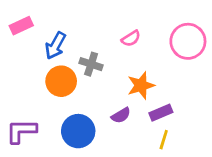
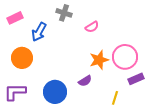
pink circle: (188, 41) -> (125, 57), moved
gray cross: (91, 64) -> (64, 13), moved
orange circle: (61, 81) -> (22, 58), moved
purple rectangle: (161, 113) -> (136, 79), moved

